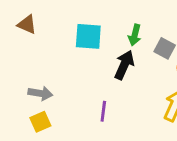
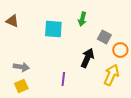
green arrow: (135, 35) -> (82, 19), moved
black arrow: (124, 65) -> (87, 58), moved

